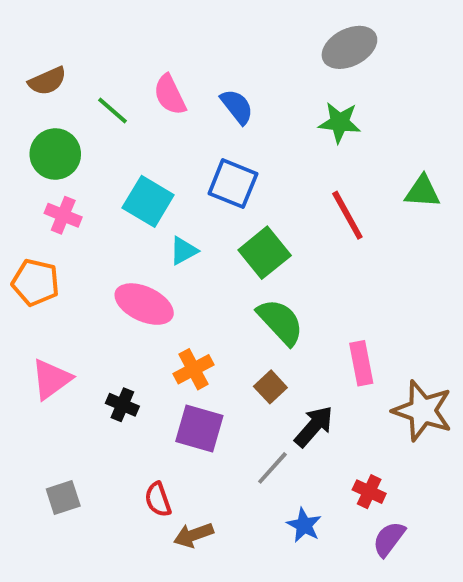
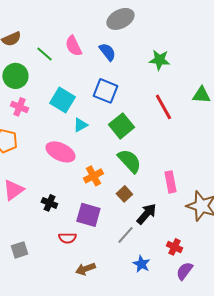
gray ellipse: (349, 47) -> (120, 19), moved
orange cross: (193, 369) -> (93, 176), moved
red semicircle: (158, 500) -> (67, 238), moved, turned -72

